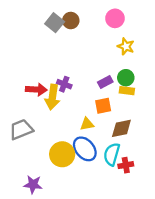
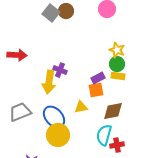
yellow star: (126, 46) -> (117, 50), moved
purple rectangle: (105, 82) -> (98, 78), moved
red arrow: (36, 90) -> (17, 55), moved
blue ellipse: (85, 149) -> (54, 117), moved

